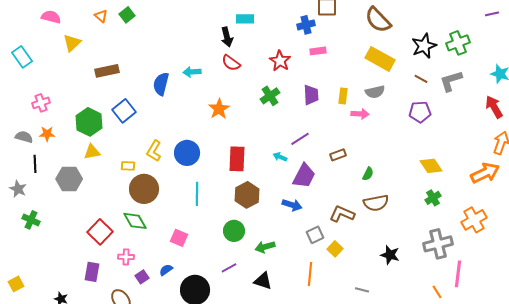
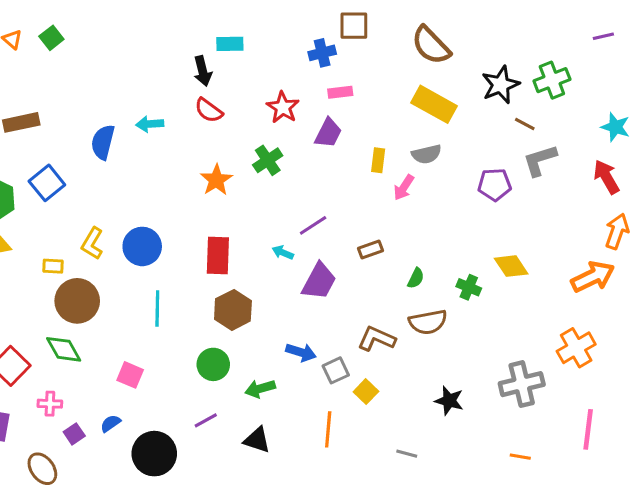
brown line: (421, 79) -> (525, 124), moved
gray L-shape: (451, 81) -> (540, 160), moved
purple trapezoid: (311, 95) -> (328, 133), moved, turned 30
orange star: (219, 109) -> (216, 180), moved
pink arrow: (360, 114) -> (404, 187), turned 120
green cross: (433, 198) -> (469, 287), moved, turned -35
blue arrow: (292, 205) -> (301, 352), moved
pink line: (458, 274) -> (588, 429), moved
orange line: (437, 292) -> (520, 457), turned -48

